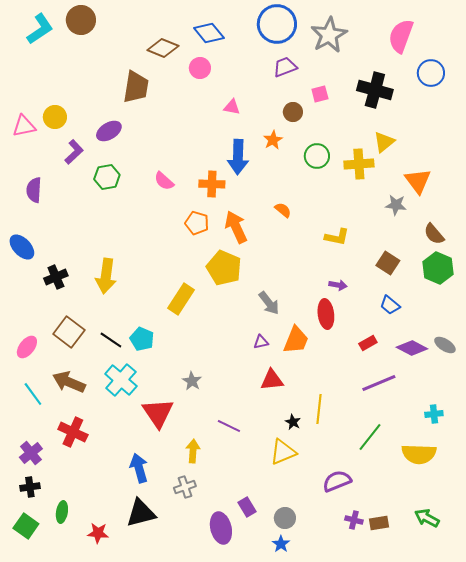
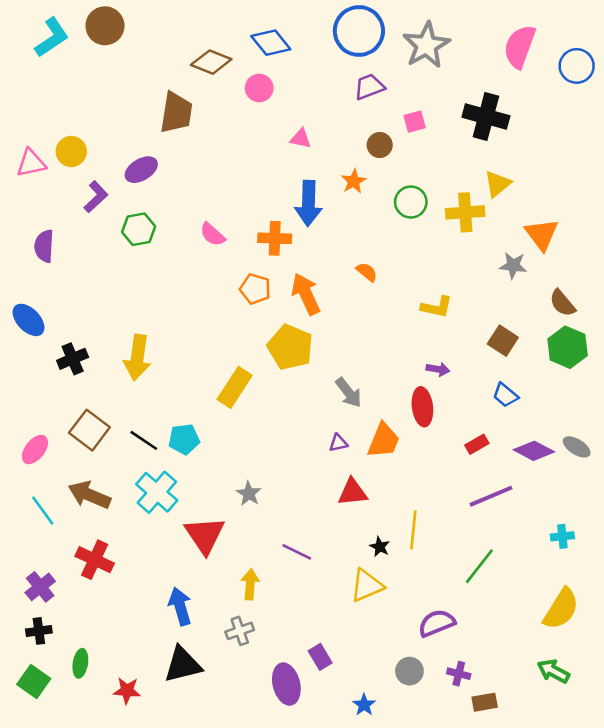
blue circle: (431, 73) -> (577, 66), moved
cyan pentagon: (142, 339) -> (184, 439), turned -30
yellow semicircle: (419, 454) -> (561, 609), moved, turned -60
gray circle: (285, 518) -> (409, 671), moved
brown rectangle: (379, 523) -> (485, 702), moved

